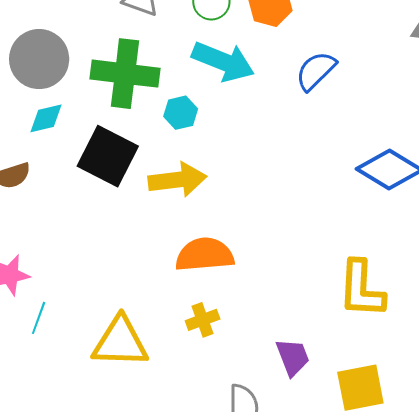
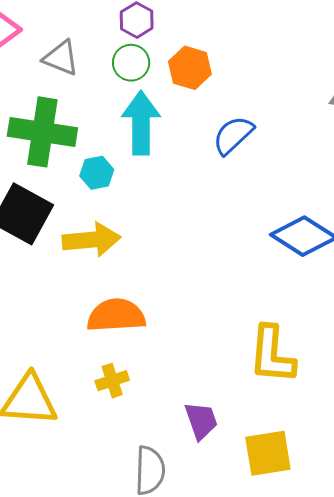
cyan arrow: (223, 61) -> (141, 123), turned -114

